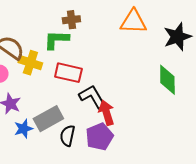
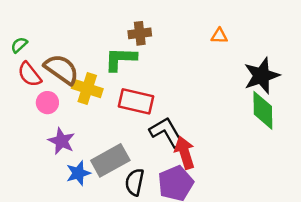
orange triangle: (133, 22) -> (219, 36), size x0.5
black star: (177, 37) -> (262, 76), moved

